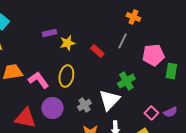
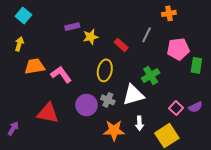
orange cross: (133, 17) -> (169, 13), moved, turned -32
yellow ellipse: (66, 76) -> (105, 70), moved
white triangle: (109, 100) -> (133, 95), turned 30
gray cross: (84, 105) -> (108, 100), turned -32
purple circle: (52, 108) -> (86, 105), moved

